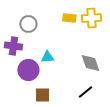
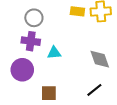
purple cross: (13, 46) -> (31, 41), moved
purple circle: (28, 70) -> (22, 70), moved

